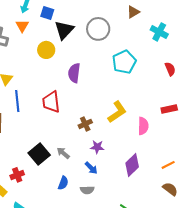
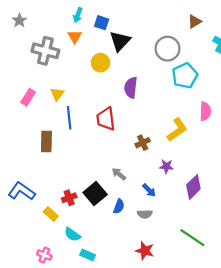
gray circle: (98, 29) -> (167, 49), moved
pink semicircle: (143, 126) -> (205, 111), moved
purple star: (97, 147) -> (166, 166), moved
black square: (39, 154) -> (95, 193), moved

